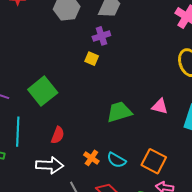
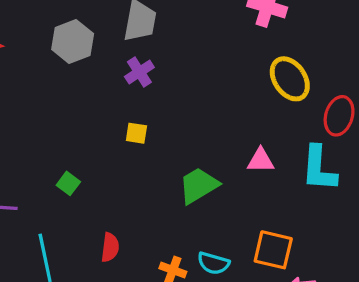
yellow square: (92, 59) -> (136, 133), moved
green square: (43, 91) -> (68, 183), size x0.5

